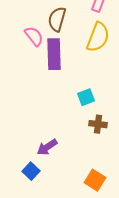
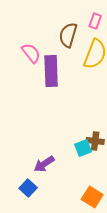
brown semicircle: (57, 19) -> (68, 35), moved
cyan square: (86, 97) -> (83, 148), moved

